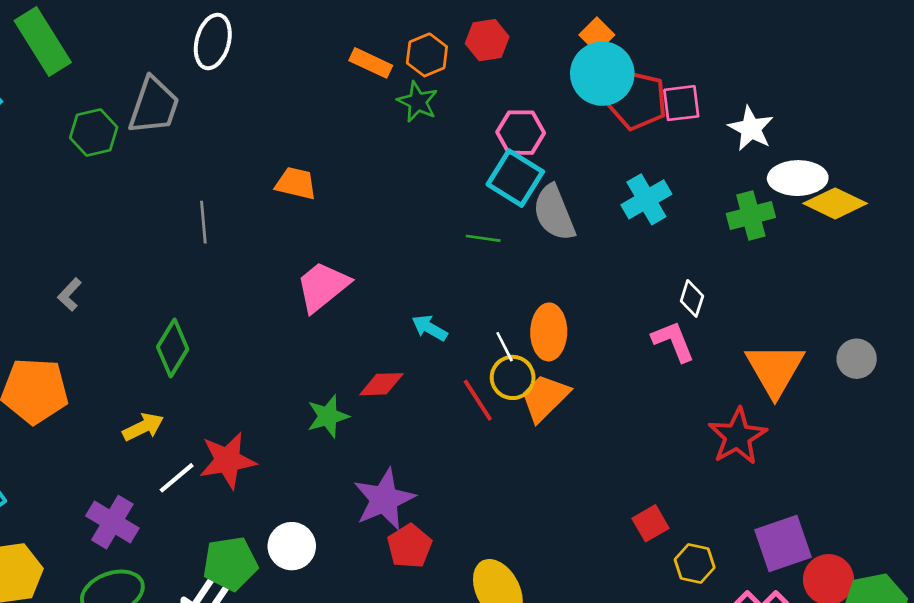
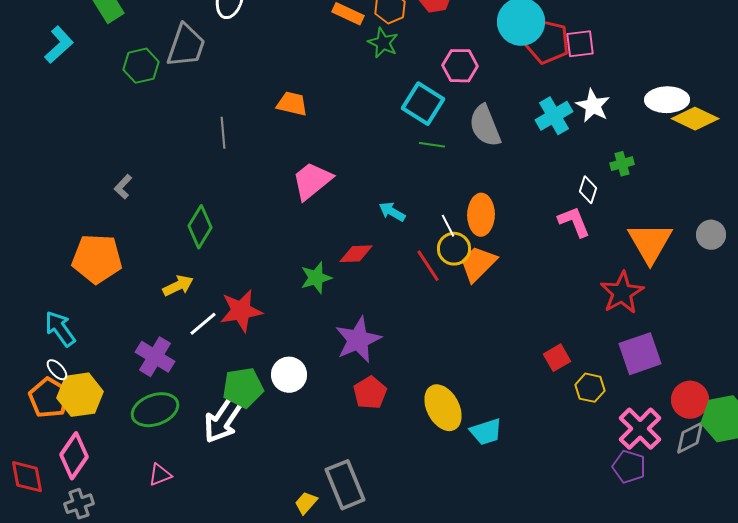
white star: (751, 128) -> (593, 106), moved
cyan square: (515, 178) -> (423, 104), moved
green cross: (751, 216) -> (622, 164), moved, size x0.7
purple square: (783, 543) -> (640, 354), moved
red pentagon: (410, 546) -> (370, 393), moved

